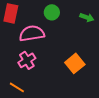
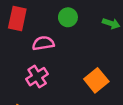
pink semicircle: (32, 33) -> (43, 43), size x0.7

